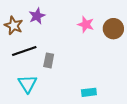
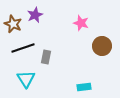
brown circle: (113, 29) -> (102, 46), moved

